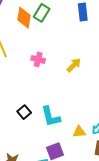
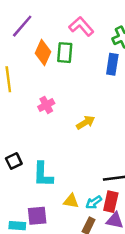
green rectangle: (42, 13) -> (65, 53), turned -42
pink cross: (38, 59) -> (46, 105), turned 32

